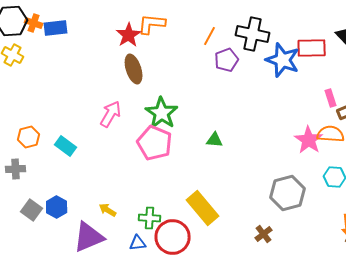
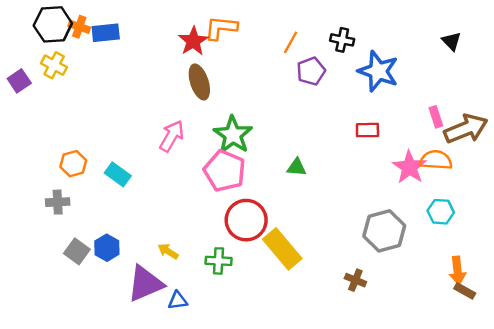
black cross: (253, 34) -> (342, 40), size x0.6
red rectangle: (312, 48) -> (367, 130), moved, size x0.7
brown cross: (264, 234) -> (355, 280), turned -30
red circle: (173, 237) -> (246, 220), moved
blue triangle: (138, 243) -> (178, 301), moved

